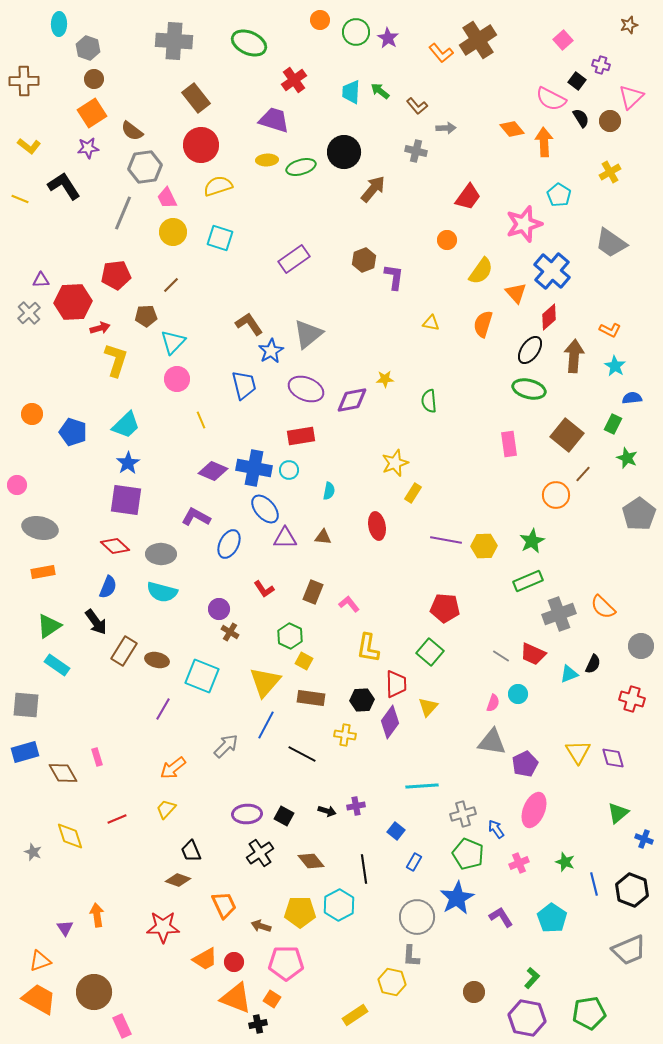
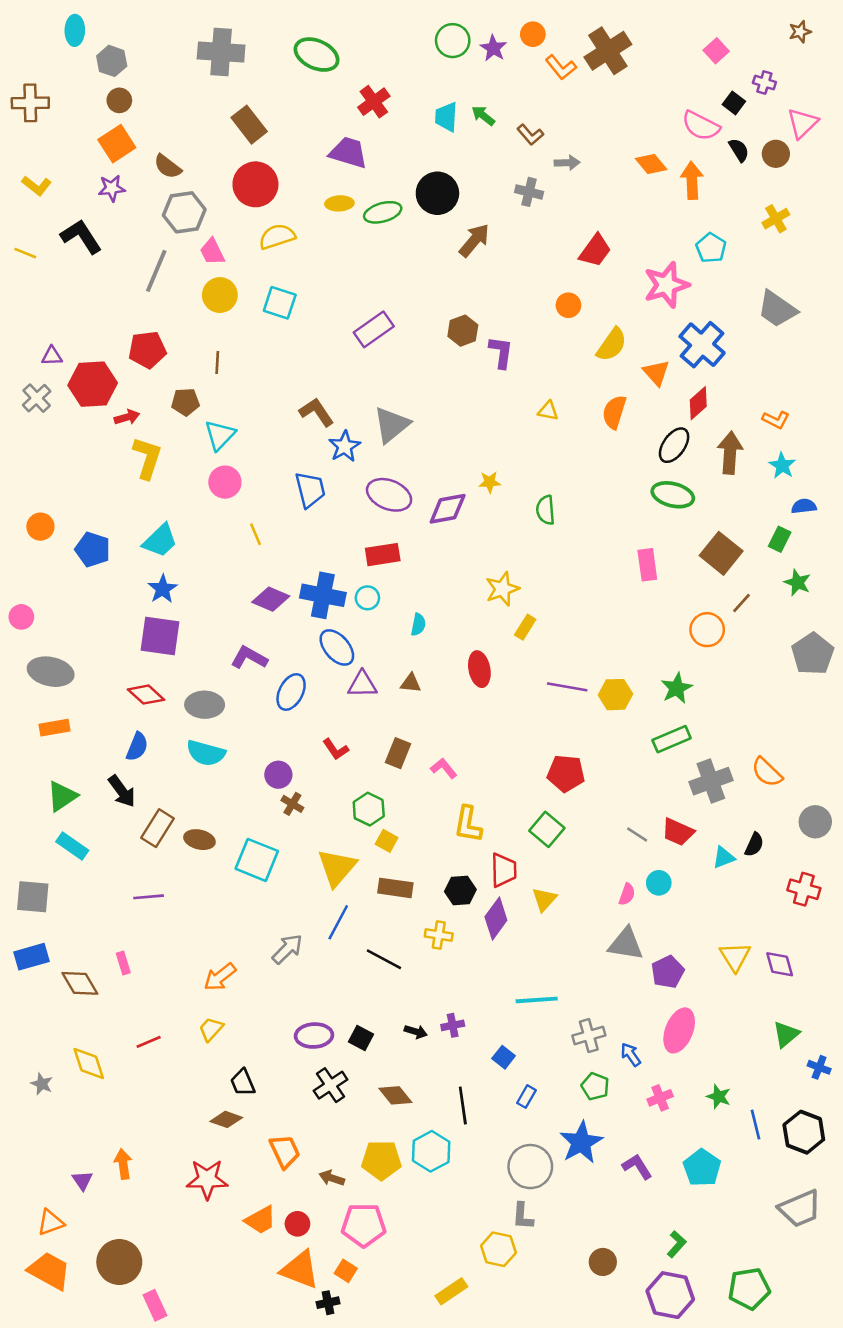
orange circle: (320, 20) -> (533, 34), moved
brown line: (171, 285) -> (217, 362), turned -42
purple line: (163, 709) -> (149, 897), moved, turned 55
green pentagon: (468, 854) -> (595, 1086), size x0.7

